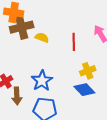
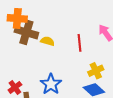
brown cross: (22, 27) -> (26, 32), turned 35

